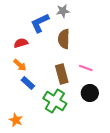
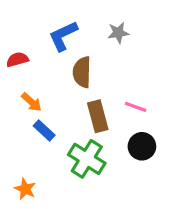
gray star: (63, 11) -> (118, 33), moved
brown semicircle: (64, 39) -> (82, 72), moved
red semicircle: (21, 43) -> (17, 60), moved

